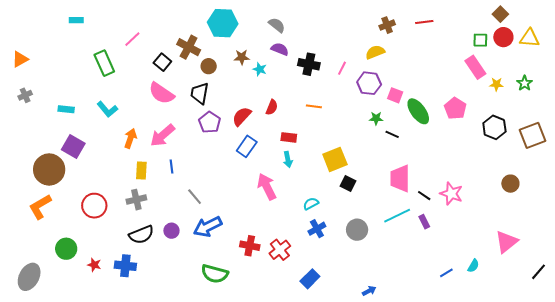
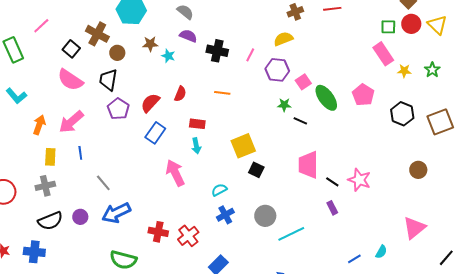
yellow triangle: (530, 38) -> (437, 25), turned 40
pink square: (395, 95) -> (303, 82), turned 35
cyan line: (397, 216) -> (291, 234), moved

